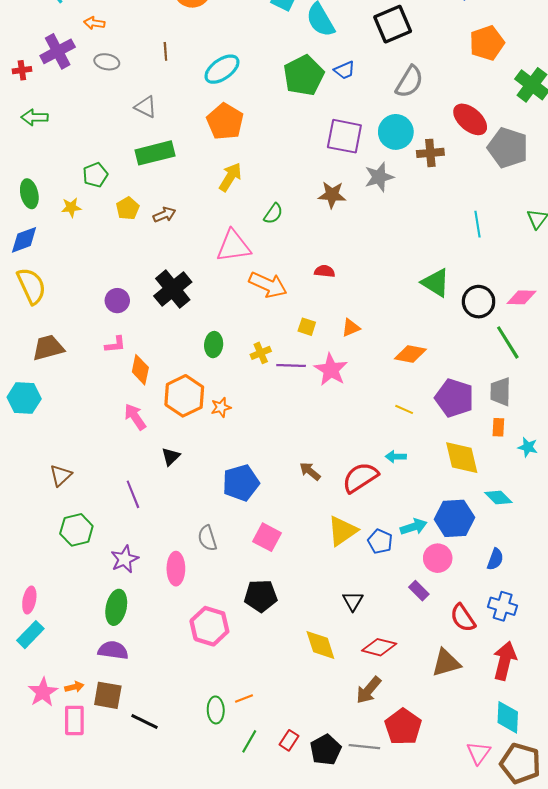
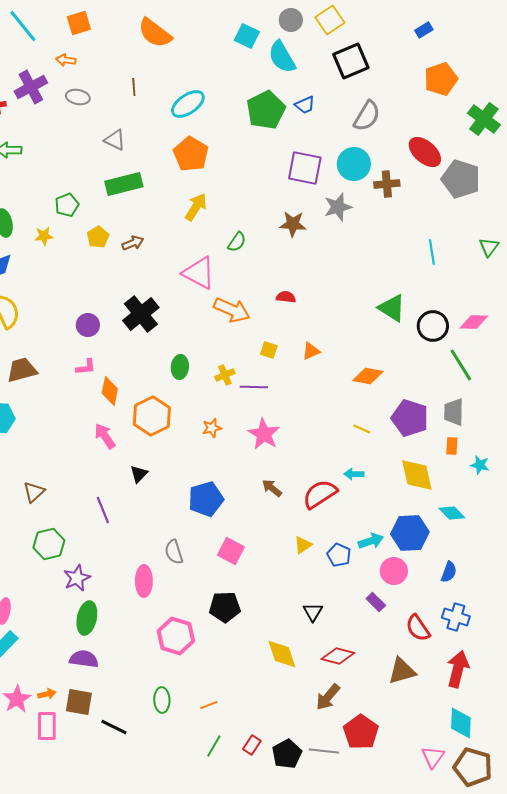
pink triangle: (233, 246) -> (199, 273), turned 36
pink star: (331, 370) -> (264, 434), moved
orange star: (221, 407) -> (212, 428), moved
yellow triangle: (342, 531) -> (303, 545), size x0.6
purple star: (125, 559) -> (77, 578), moved
green ellipse: (216, 710) -> (162, 700), moved

